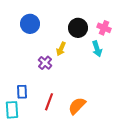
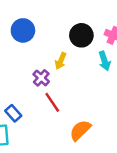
blue rectangle: (22, 92) -> (13, 113), turned -40
red line: (49, 102) -> (52, 102), moved, turned -54

